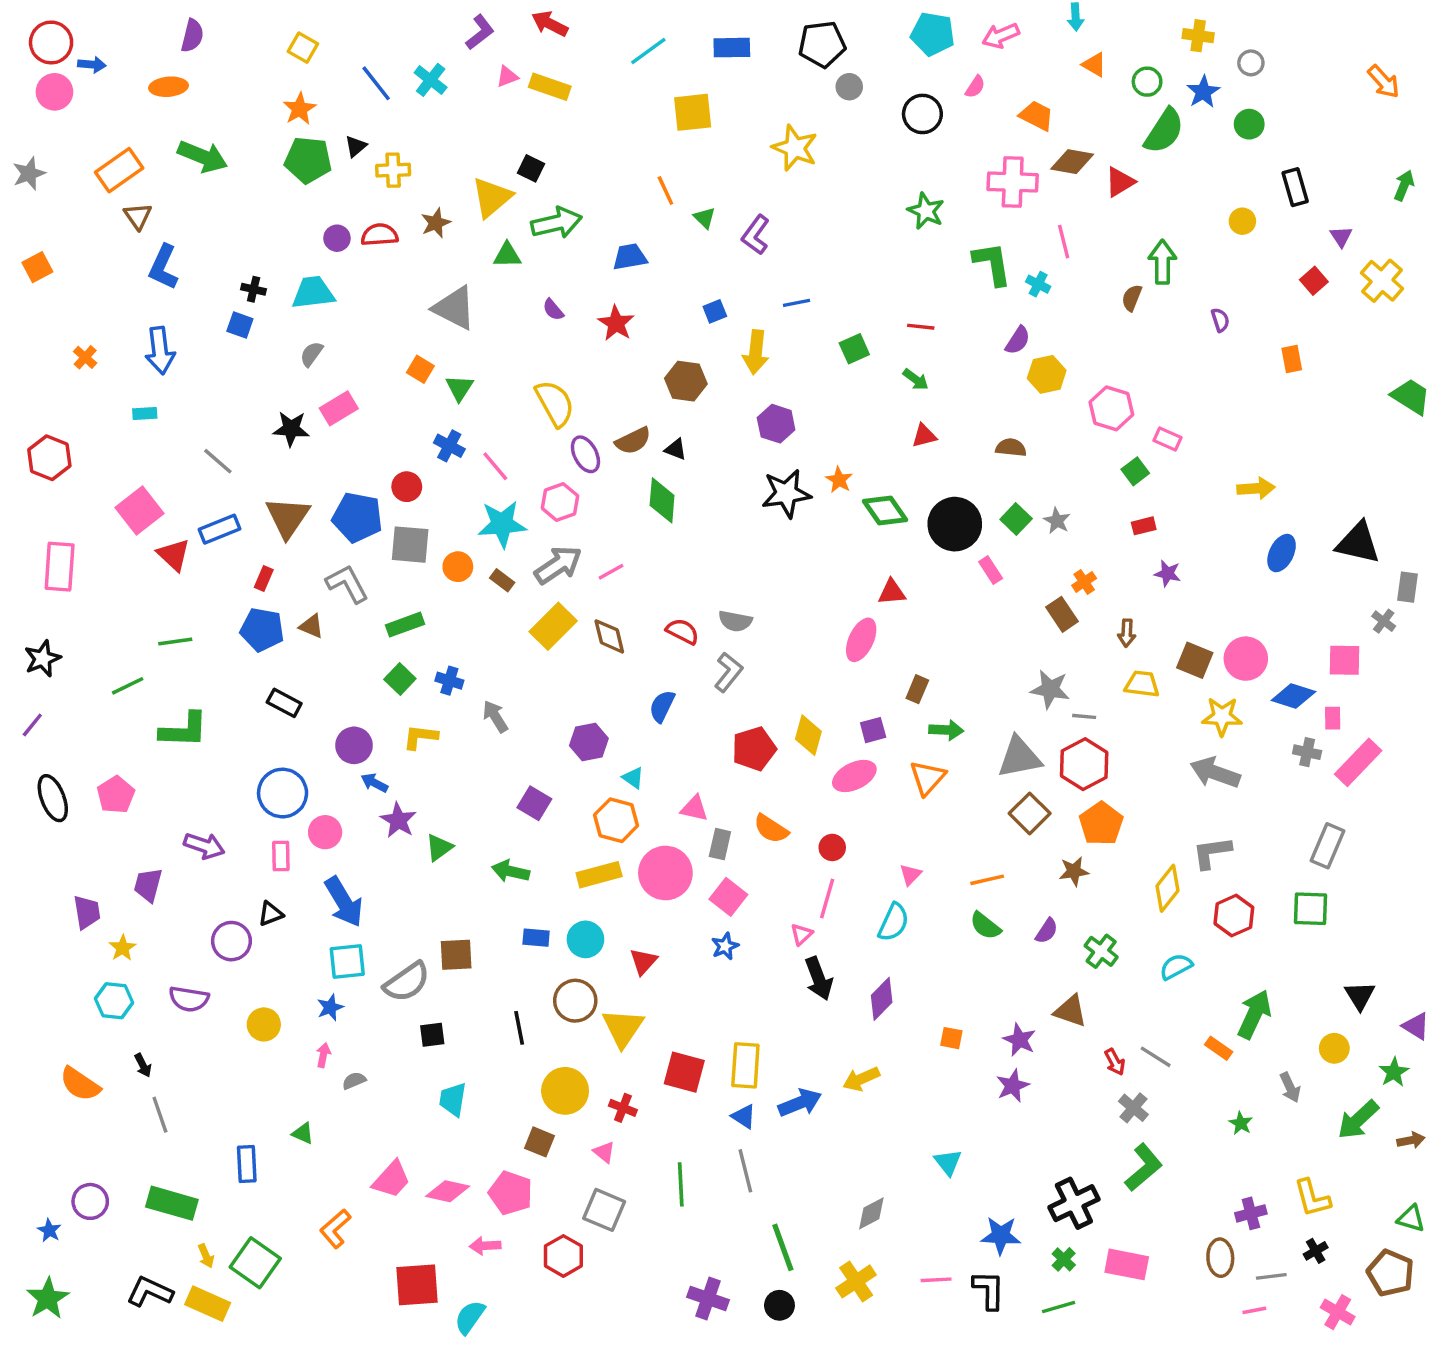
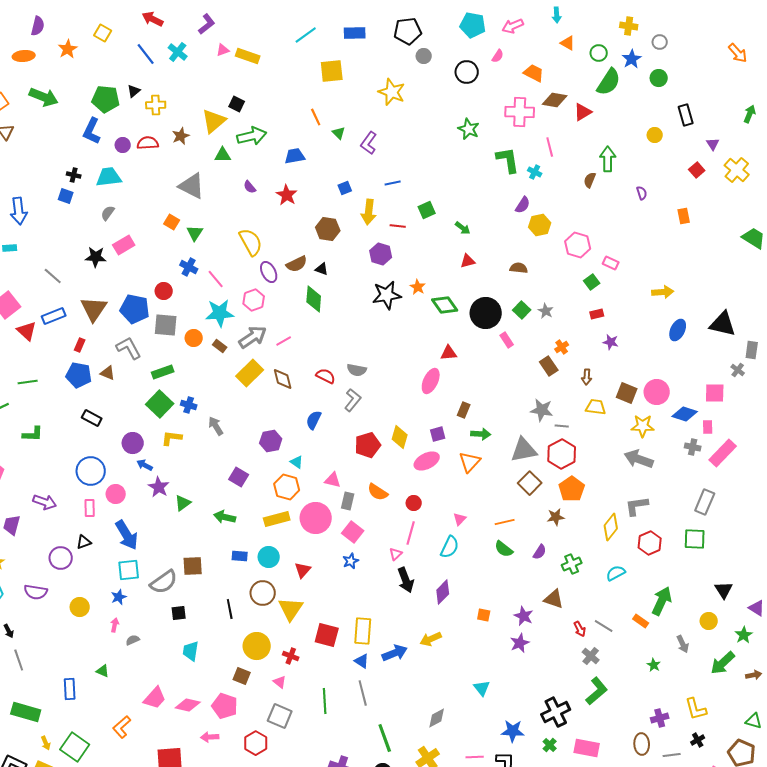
red arrow: (550, 24) -> (153, 19), moved
orange star: (300, 109) -> (68, 49), moved
blue L-shape: (163, 267) -> (92, 131), moved
red line: (921, 327) -> (398, 226), moved
green square: (400, 679) -> (160, 404), size x1.5
green L-shape: (184, 730) -> (33, 434), size x0.7
green cross: (1101, 951) -> (572, 564), turned 30

